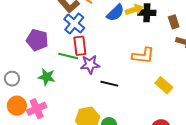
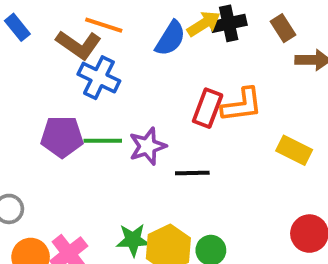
purple pentagon: (37, 40) -> (62, 137), moved
red rectangle: (80, 46) -> (208, 108), moved, turned 42
green star: (47, 77) -> (133, 240), moved

